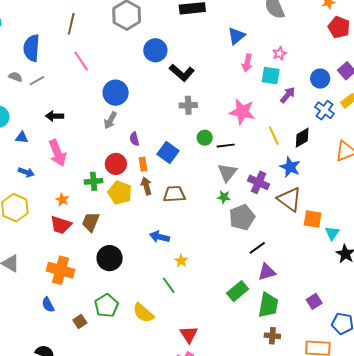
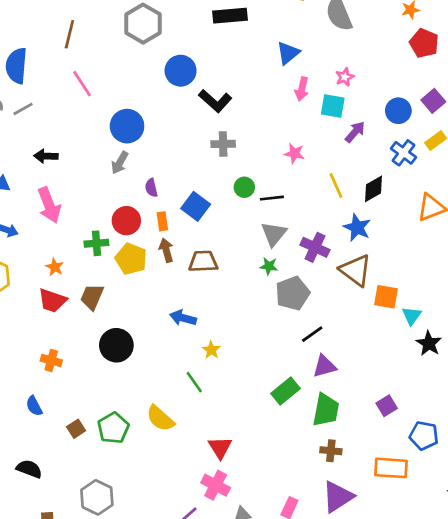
pink star: (242, 112) -> (294, 153), size x0.6
orange cross: (61, 270) -> (51, 360), size x0.6
green pentagon: (106, 306) -> (113, 428), moved

